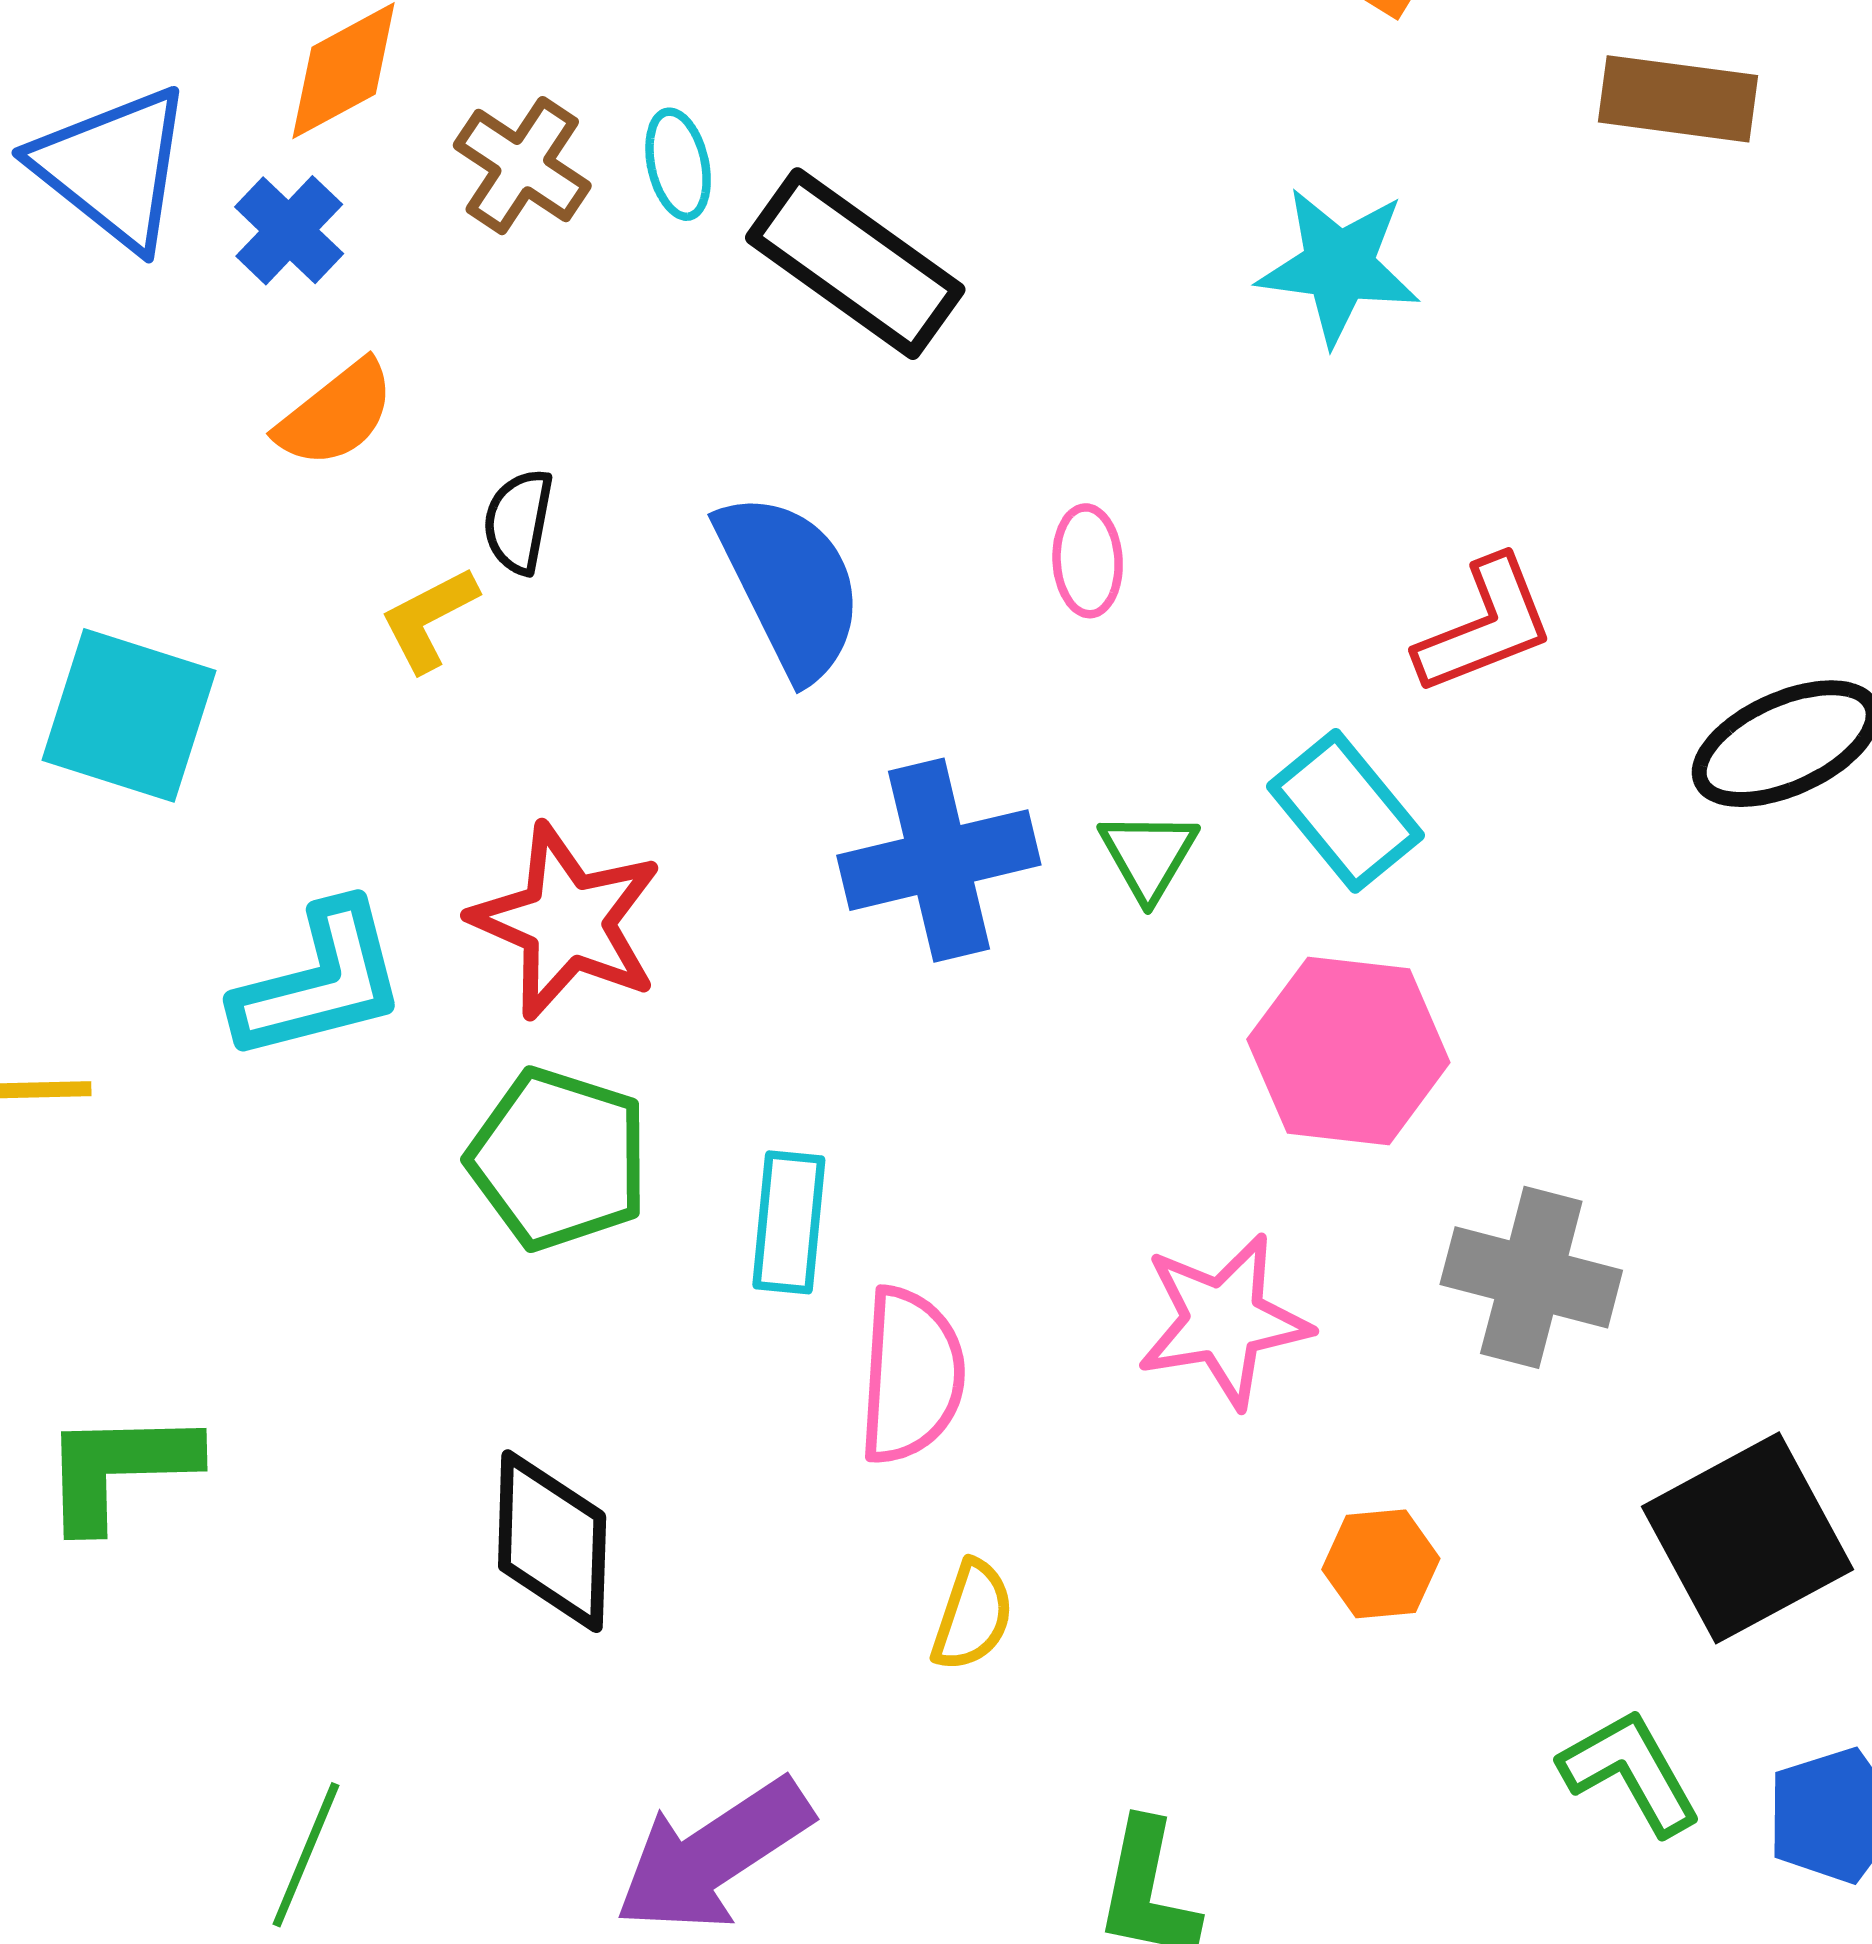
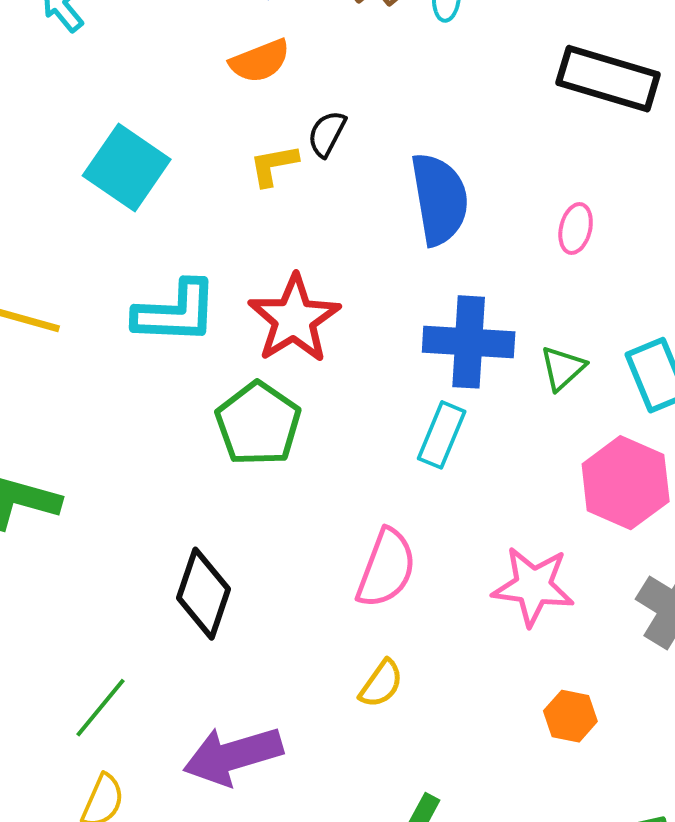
black rectangle: (855, 264) -> (608, 79), moved, turned -36
cyan rectangle: (789, 1222) -> (442, 435), moved
green line: (306, 1855) -> (101, 708), moved

